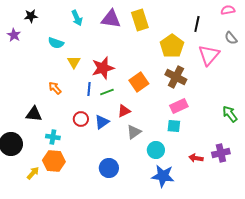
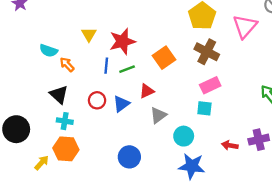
cyan semicircle: (56, 43) -> (49, 51), moved
black triangle: (34, 114) -> (59, 95), moved, turned 36

